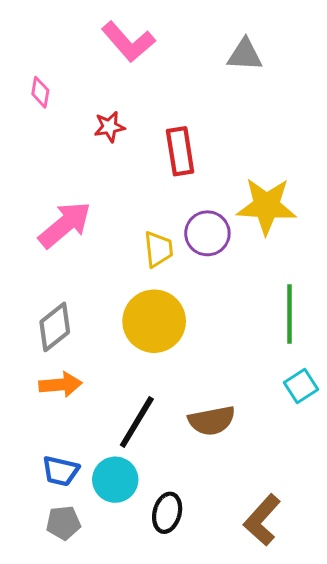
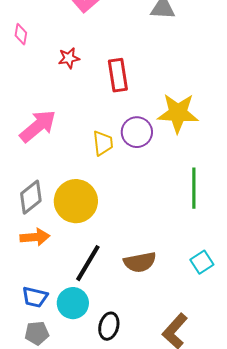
yellow circle: (154, 321) -> (76, 201), moved
cyan square: (301, 386) -> (202, 262), moved

